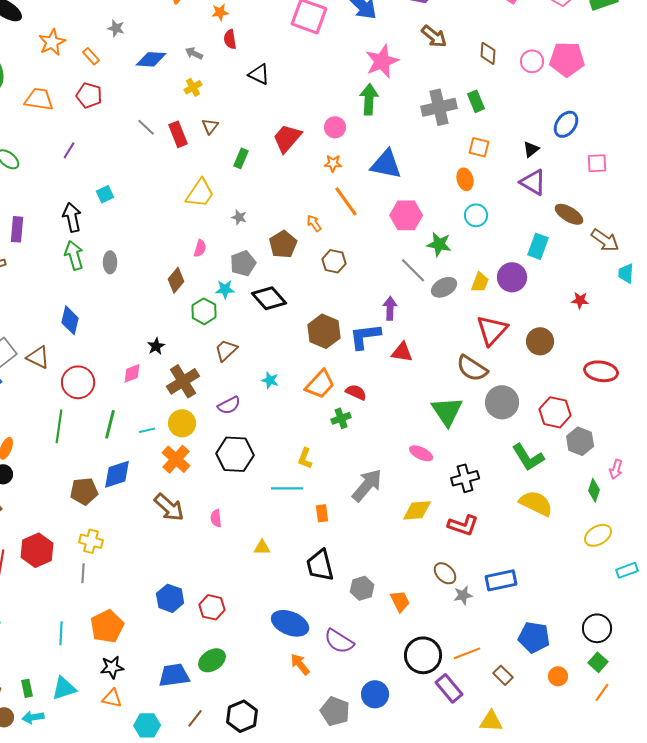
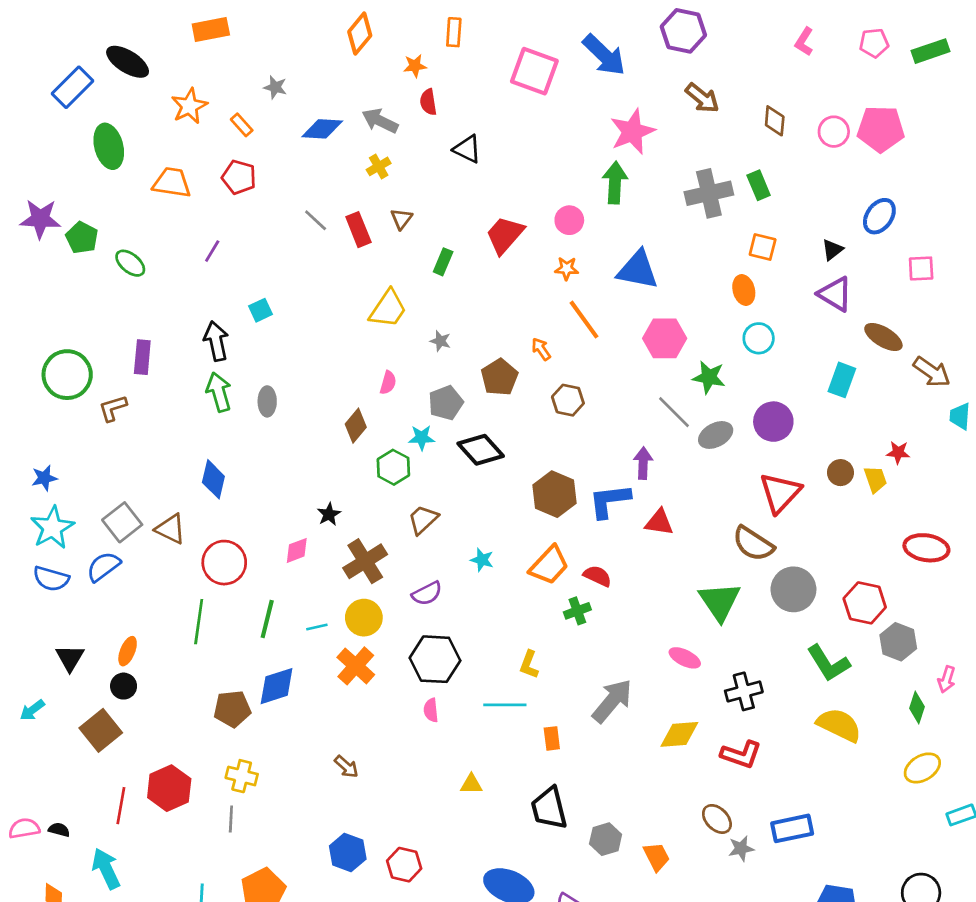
gray arrow: (194, 53) -> (380, 121), size x1.5
purple circle: (512, 277) -> (773, 422), moved
yellow trapezoid: (480, 282) -> (875, 479), moved, turned -40
brown circle: (540, 341) -> (840, 473), moved, size x0.7
brown arrow: (169, 507) -> (346, 767), moved, size x0.6
pink semicircle: (216, 518) -> (431, 710), moved

